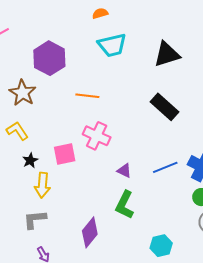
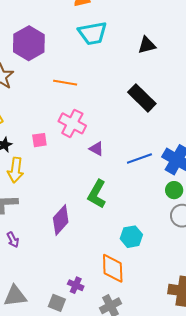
black triangle: (167, 54) -> (147, 45), size x0.7
pink square: (65, 154) -> (39, 140), size x0.7
purple triangle: (124, 171) -> (96, 149), moved

